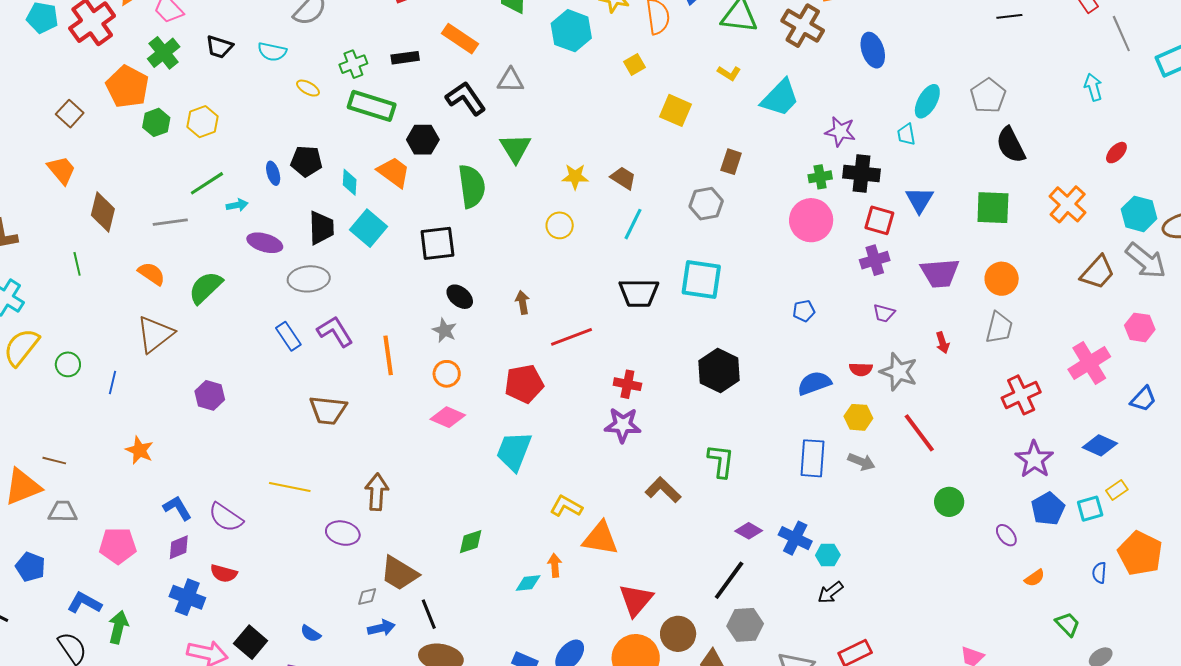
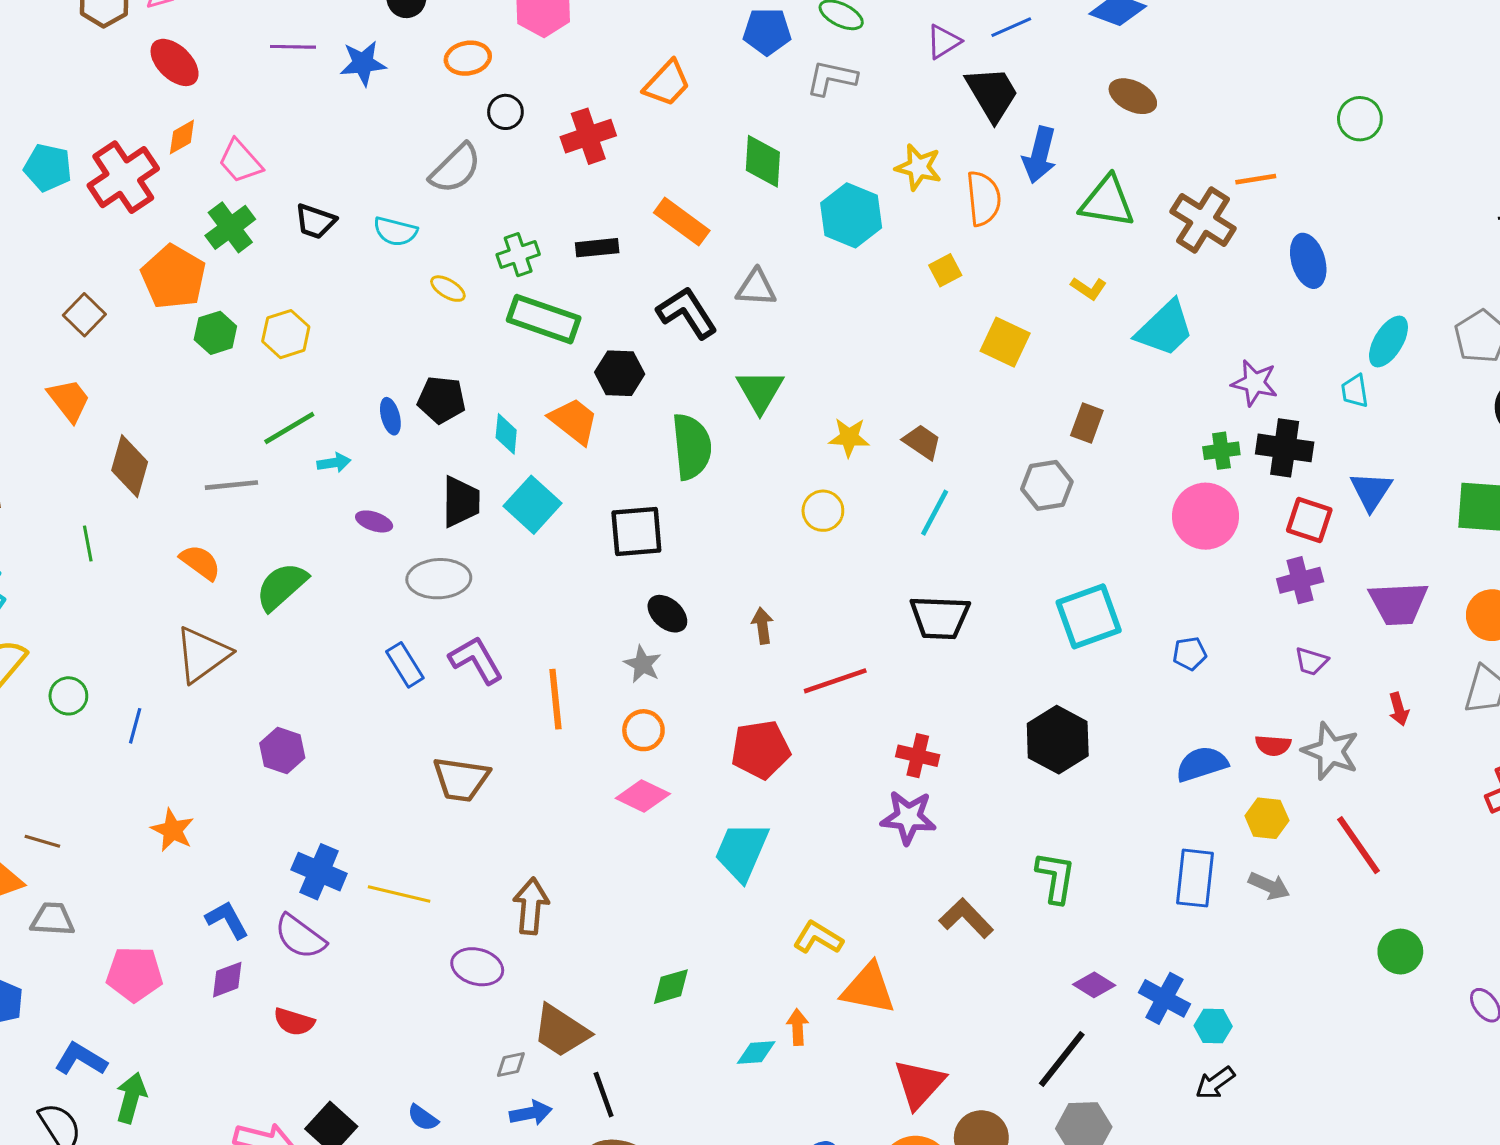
purple ellipse: (265, 243) -> (374, 521), size x0.7
cyan square: (701, 279) -> (1089, 616), moved, turned -30
blue cross: (187, 597) -> (319, 872), moved

